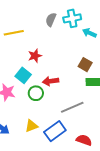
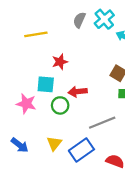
cyan cross: (72, 18) -> (104, 19), turned -30
cyan square: (23, 75) -> (46, 84), turned -35
yellow triangle: (31, 126) -> (54, 143), turned -32

